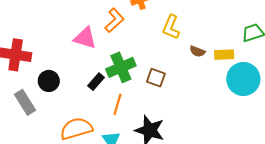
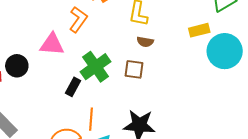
brown semicircle: (197, 51) -> (145, 42), moved
black circle: (49, 81) -> (17, 66), moved
orange line: (117, 104) -> (91, 119), moved

